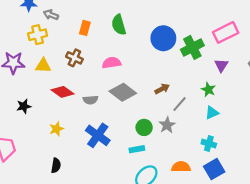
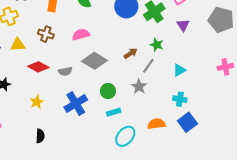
green star: (208, 90) -> (157, 45), moved
green circle: (144, 127) -> (108, 91), moved
blue cross: (98, 135) -> (76, 104), turned 30

